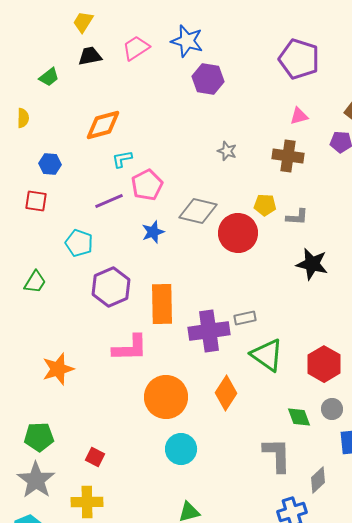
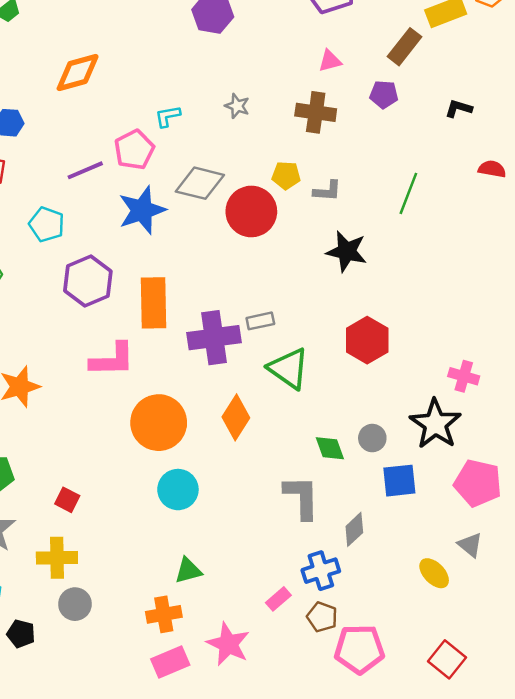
cyan L-shape: (122, 159) -> (168, 116), moved
blue star: (153, 232) -> (142, 210), size x1.6
red hexagon: (324, 364) -> (367, 340), moved

